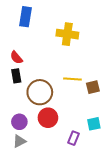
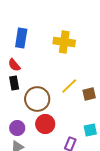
blue rectangle: (26, 17) -> (21, 38), moved
yellow line: (72, 79) -> (69, 86), turned -48

